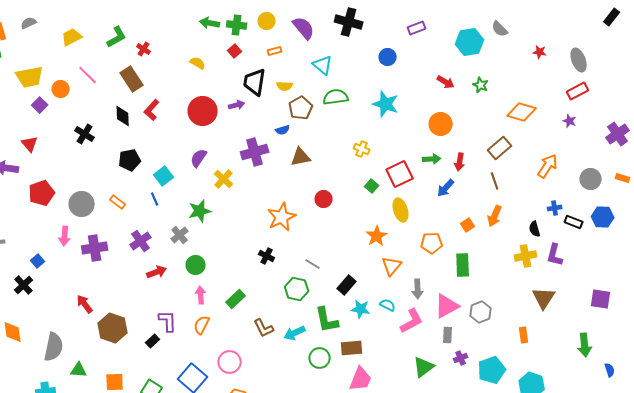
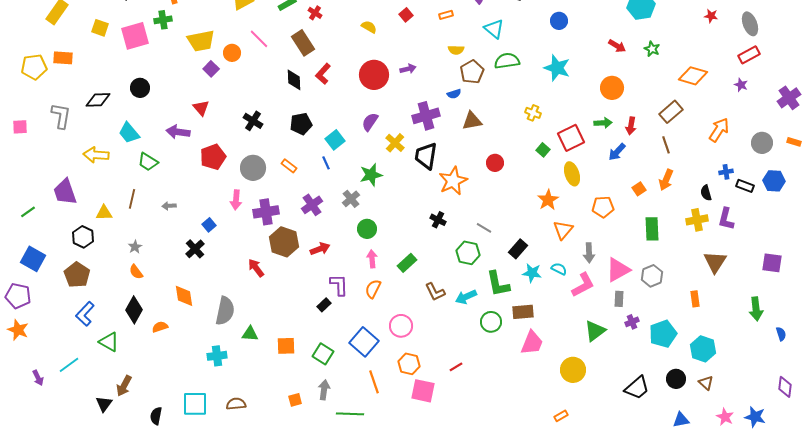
black trapezoid: (255, 82) -> (426, 156), moved
black cross: (85, 134) -> (253, 121), moved
green rectangle: (463, 265) -> (652, 229), moved
red arrow: (157, 272) -> (320, 249), moved
brown hexagon: (113, 328) -> (284, 242), moved

